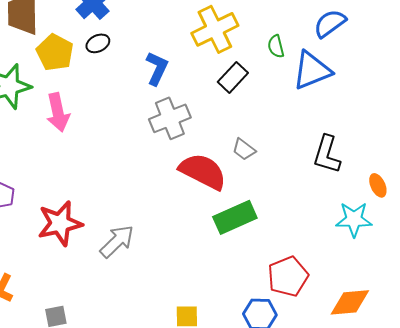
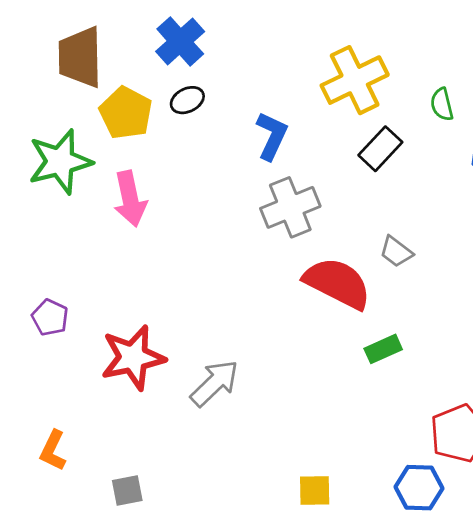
green rectangle: (235, 217) -> (383, 349), size x0.6

